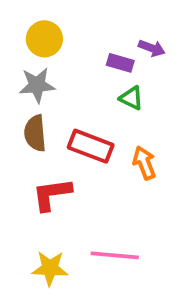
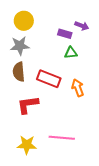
green triangle: (131, 98) -> (71, 53), turned -32

